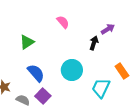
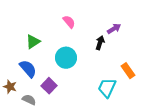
cyan circle: (72, 70) -> (66, 58), moved
blue semicircle: (36, 73) -> (28, 69), moved
purple square: (43, 96) -> (49, 86), moved

